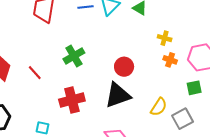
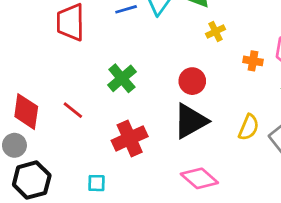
yellow cross: (165, 38) -> (215, 32), moved, turned -32

